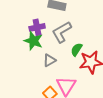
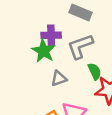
green semicircle: (76, 50) -> (95, 71), turned 112

